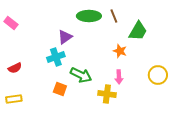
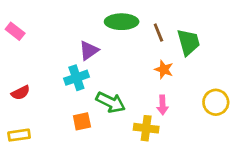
brown line: (114, 16) -> (158, 33), moved
green trapezoid: (138, 31) -> (188, 42), turned -45
orange square: (60, 89) -> (82, 121), turned -32

